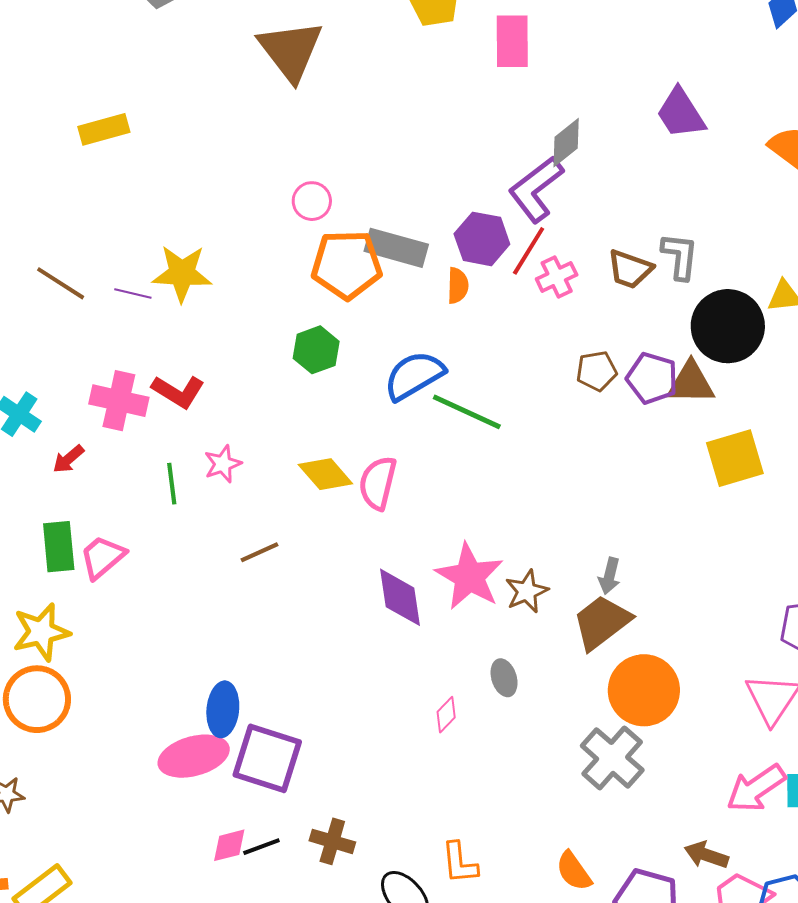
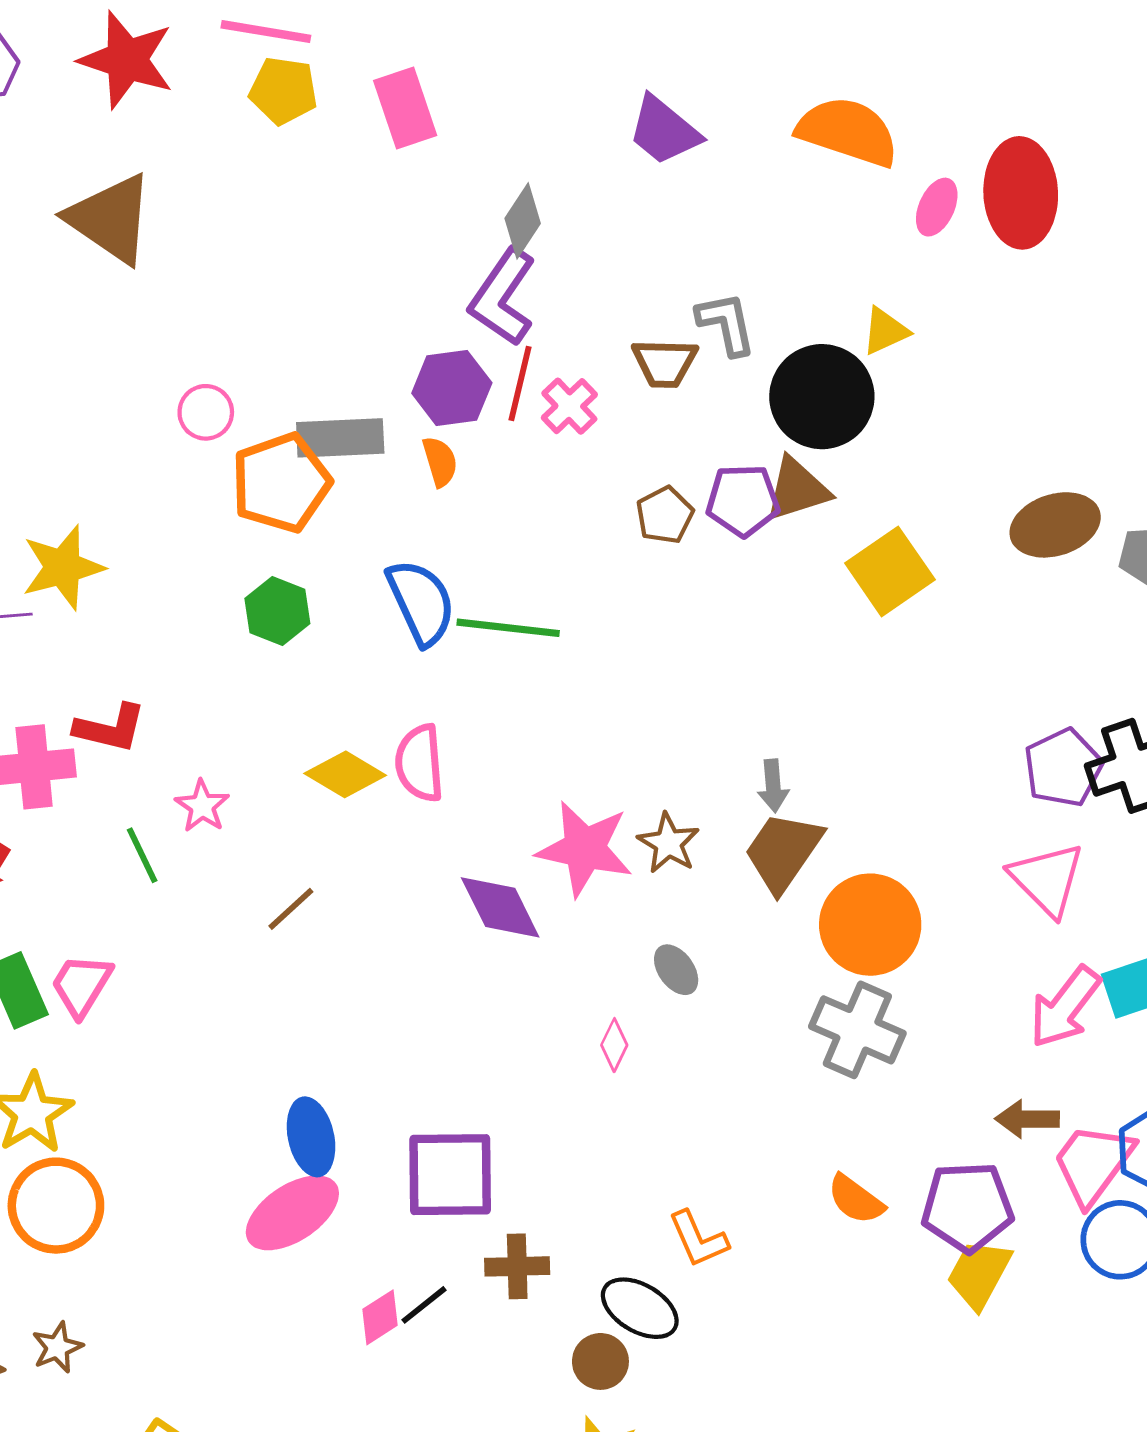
blue semicircle: (414, 376) -> (421, 602), turned 114
purple square: (267, 758) -> (450, 1175), moved

